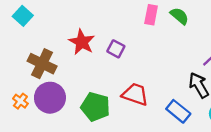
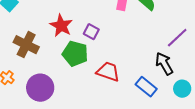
purple circle: (50, 98) -> (40, 88), moved
green pentagon: (95, 107) -> (75, 54), moved

